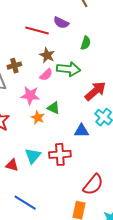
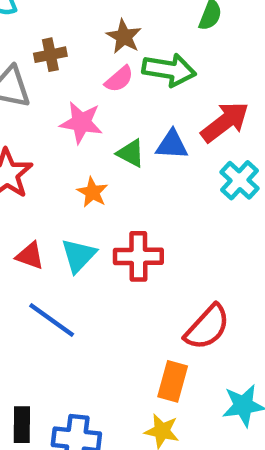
orange star: (38, 117) -> (92, 192), moved
blue triangle: (81, 131) -> (172, 145), moved
red triangle: (12, 165) -> (30, 256), moved
blue line: (25, 203) -> (52, 320), moved

